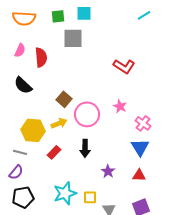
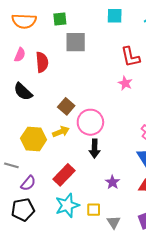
cyan square: (84, 13) -> (115, 16), moved
red L-shape: (124, 66) -> (130, 57), moved, turned 45
pink star: (120, 106) -> (125, 83), moved
black arrow: (85, 148) -> (95, 149), moved
gray line: (20, 152) -> (11, 165), moved
red rectangle: (54, 152) -> (64, 175), moved, size x1.5
purple semicircle: (16, 172) -> (28, 183), moved

